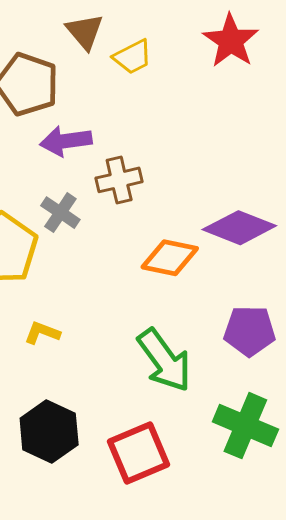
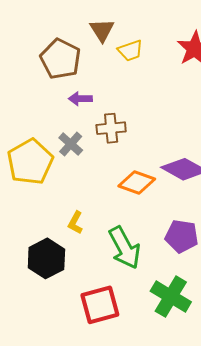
purple arrow: (66, 141) -> (80, 99), size x0.7
yellow L-shape: (42, 333) -> (75, 223), moved, turned -90
black hexagon: (49, 432) -> (46, 258), moved

